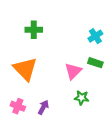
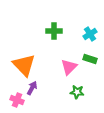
green cross: (34, 30) -> (54, 31), moved
purple arrow: (43, 107) -> (32, 88), moved

